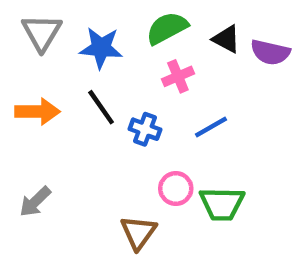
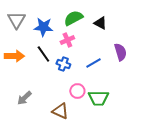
purple semicircle: (270, 52) -> (120, 52), moved, turned -120
pink cross: (178, 76) -> (67, 40), moved
gray arrow: (35, 202) -> (24, 98), moved
brown triangle: (138, 232) -> (60, 111), turned -42

